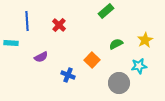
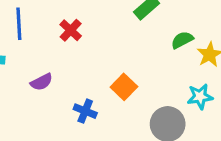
green semicircle: (116, 44) -> (182, 40), moved

